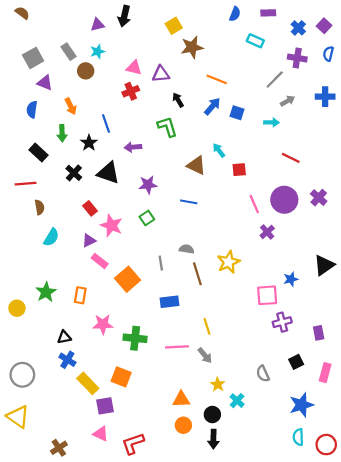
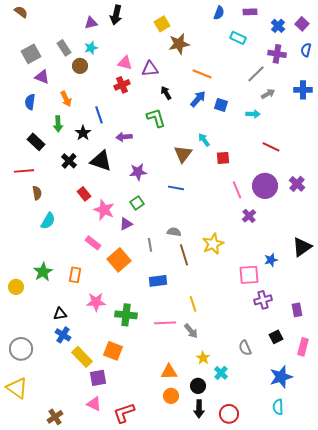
brown triangle: (196, 165) -> (183, 154), turned 42
purple triangle: (89, 241) -> (126, 224), moved
red circle: (326, 445) -> (229, 414), moved

